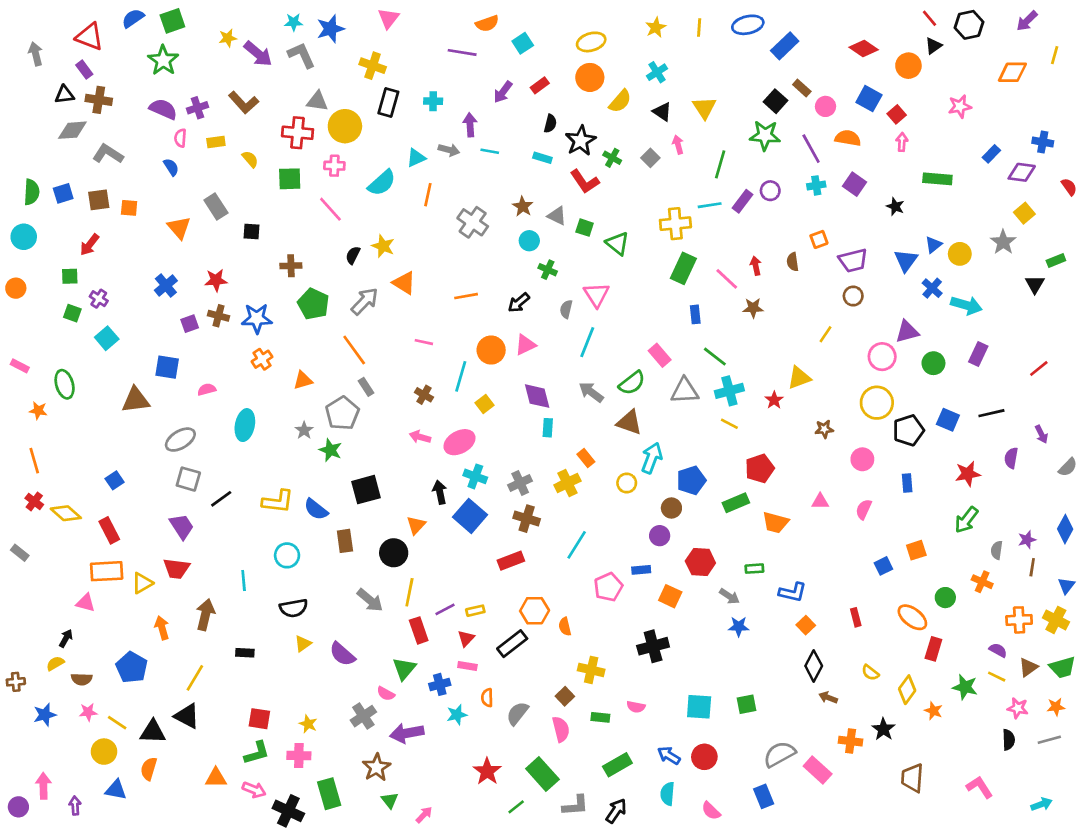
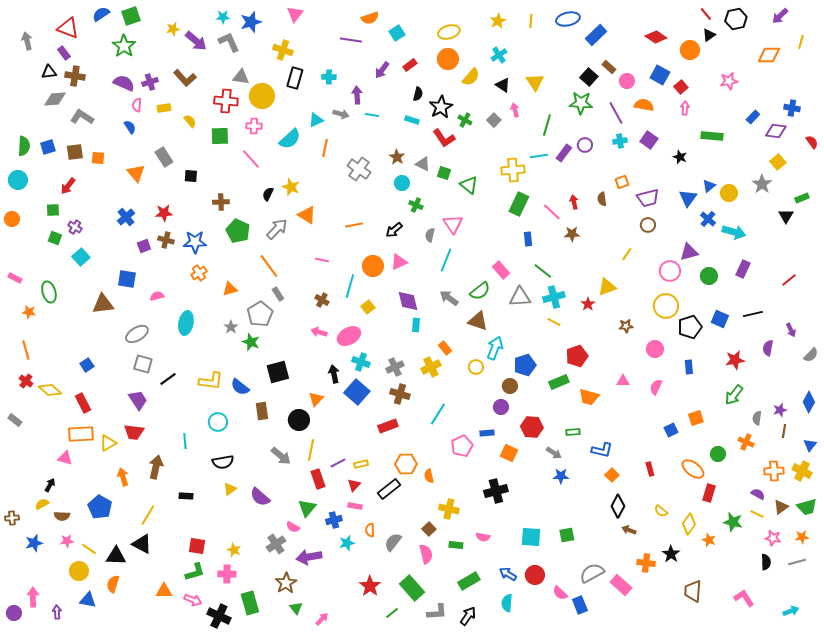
pink semicircle: (711, 811) -> (560, 593), moved

